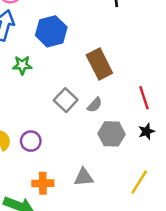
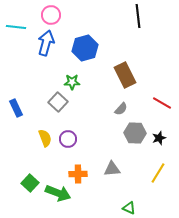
green star: (22, 65) -> (72, 82), moved
red line: (144, 98) -> (162, 103), turned -42
gray square: (66, 100) -> (58, 102), moved
black star: (146, 131) -> (159, 138), moved

